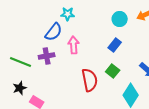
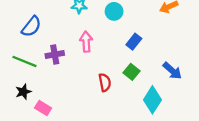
cyan circle: (120, 19) -> (114, 11), moved
blue semicircle: (54, 32) -> (31, 27), moved
red semicircle: (90, 80) -> (105, 82), size x0.7

